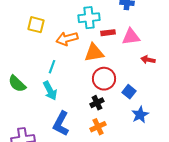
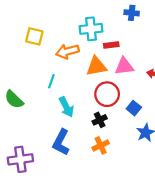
pink triangle: (131, 37) -> (124, 66), moved
cyan arrow: (50, 91) -> (66, 107), moved

